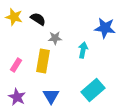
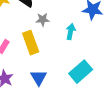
yellow rectangle: (43, 61) -> (31, 43), turned -30

